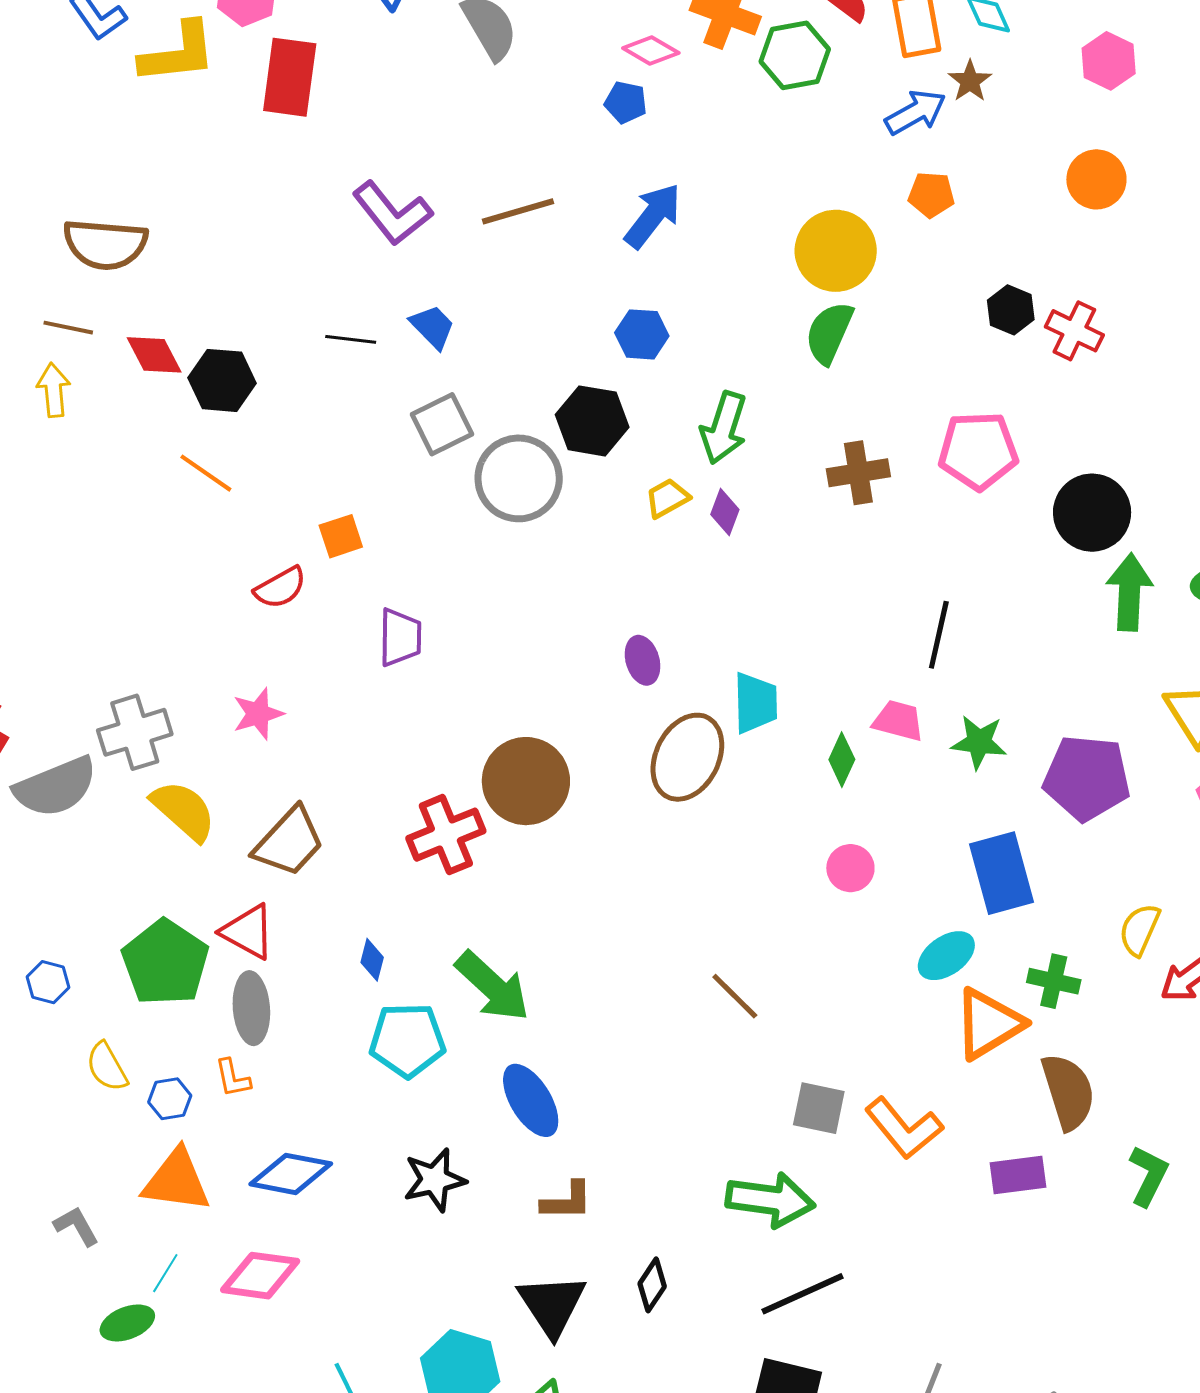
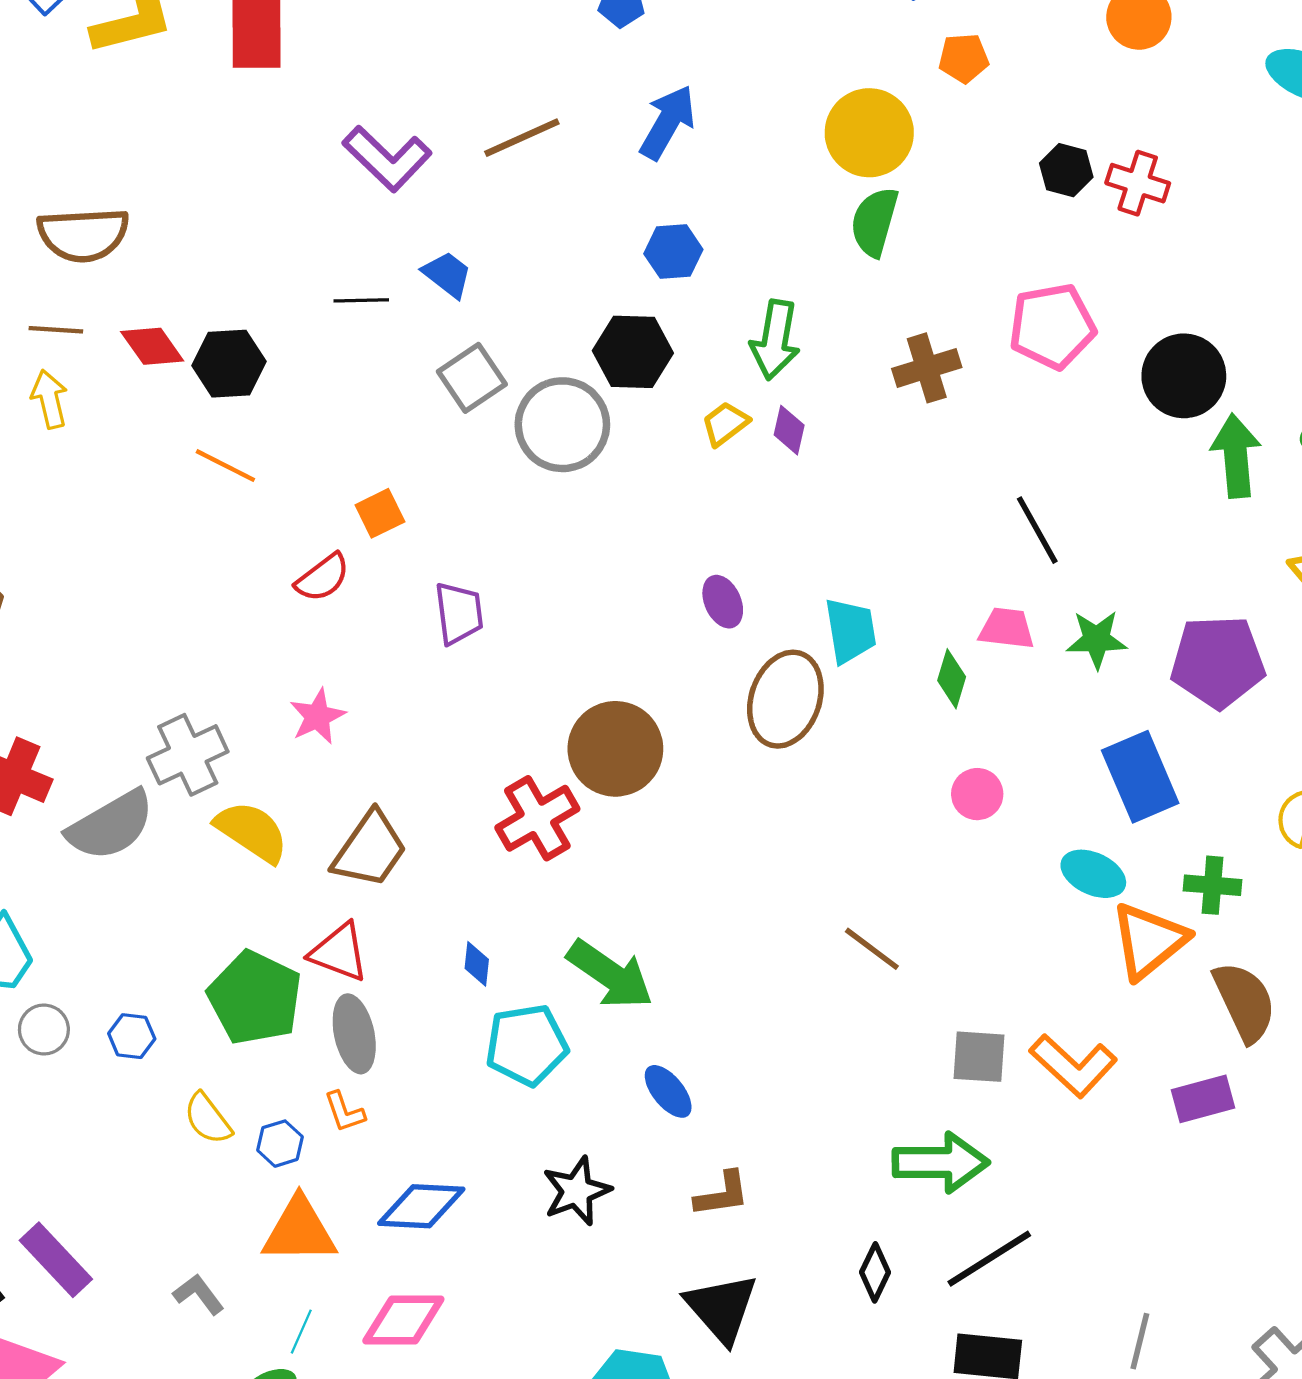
black line: (939, 635) -> (1037, 530), turned -34
cyan ellipse: (946, 956) -> (1093, 874), turned 68
blue ellipse: (531, 1100) -> (668, 1091), size x0.7
black diamond: (652, 1285) -> (875, 1272), moved

